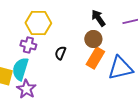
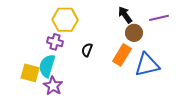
brown circle: (93, 39) -> (134, 33), moved

